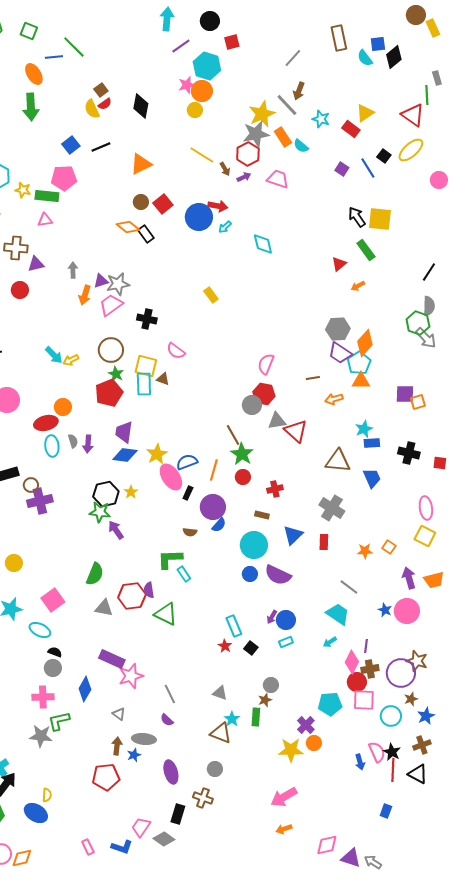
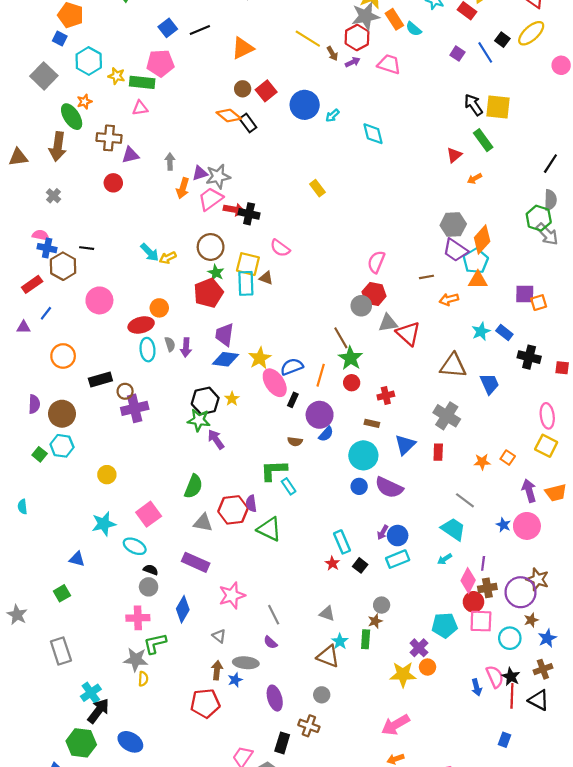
red arrow: (218, 206) -> (234, 210), moved
blue rectangle: (372, 443) -> (504, 332), moved, turned 42
cyan rectangle: (286, 642) -> (398, 559), size x1.5
purple rectangle: (112, 659) -> (196, 562), moved
yellow semicircle: (47, 795) -> (143, 679), moved

